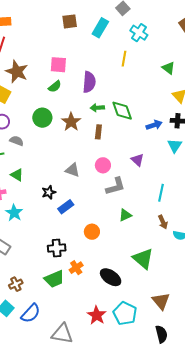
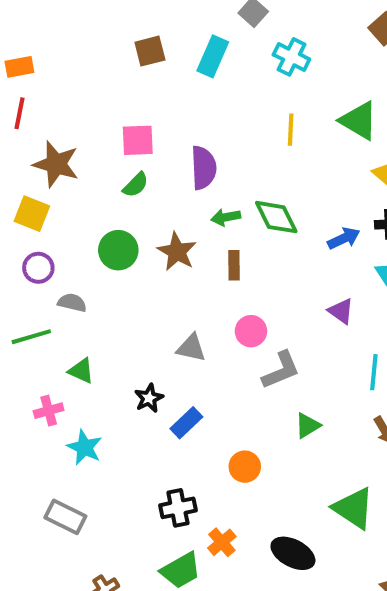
yellow line: (124, 59) -> (291, 130), moved
green triangle: (168, 68) -> (359, 121), size x1.5
purple triangle: (137, 160) -> (341, 311), moved

